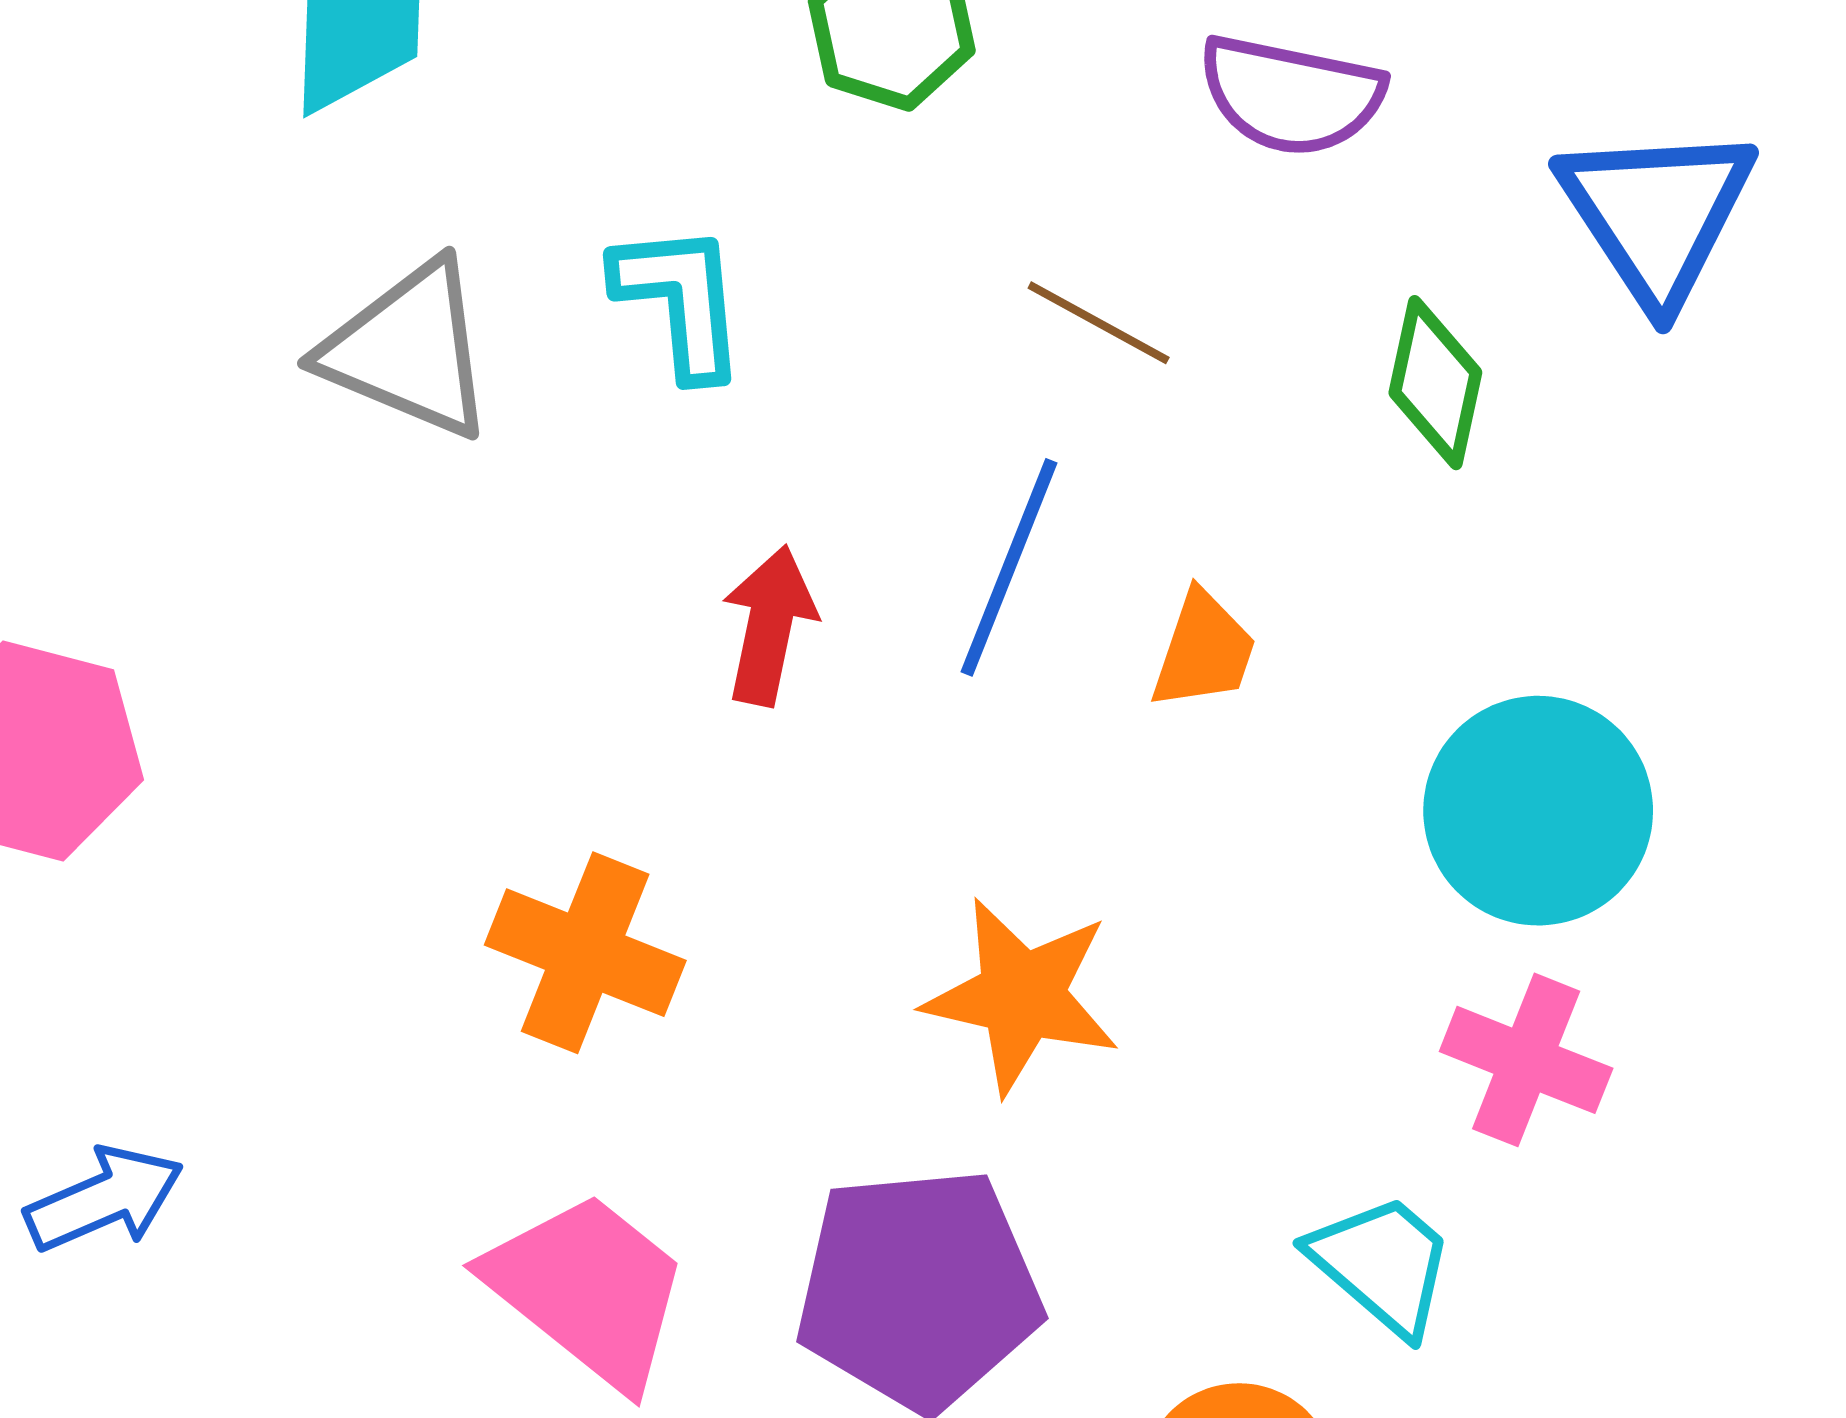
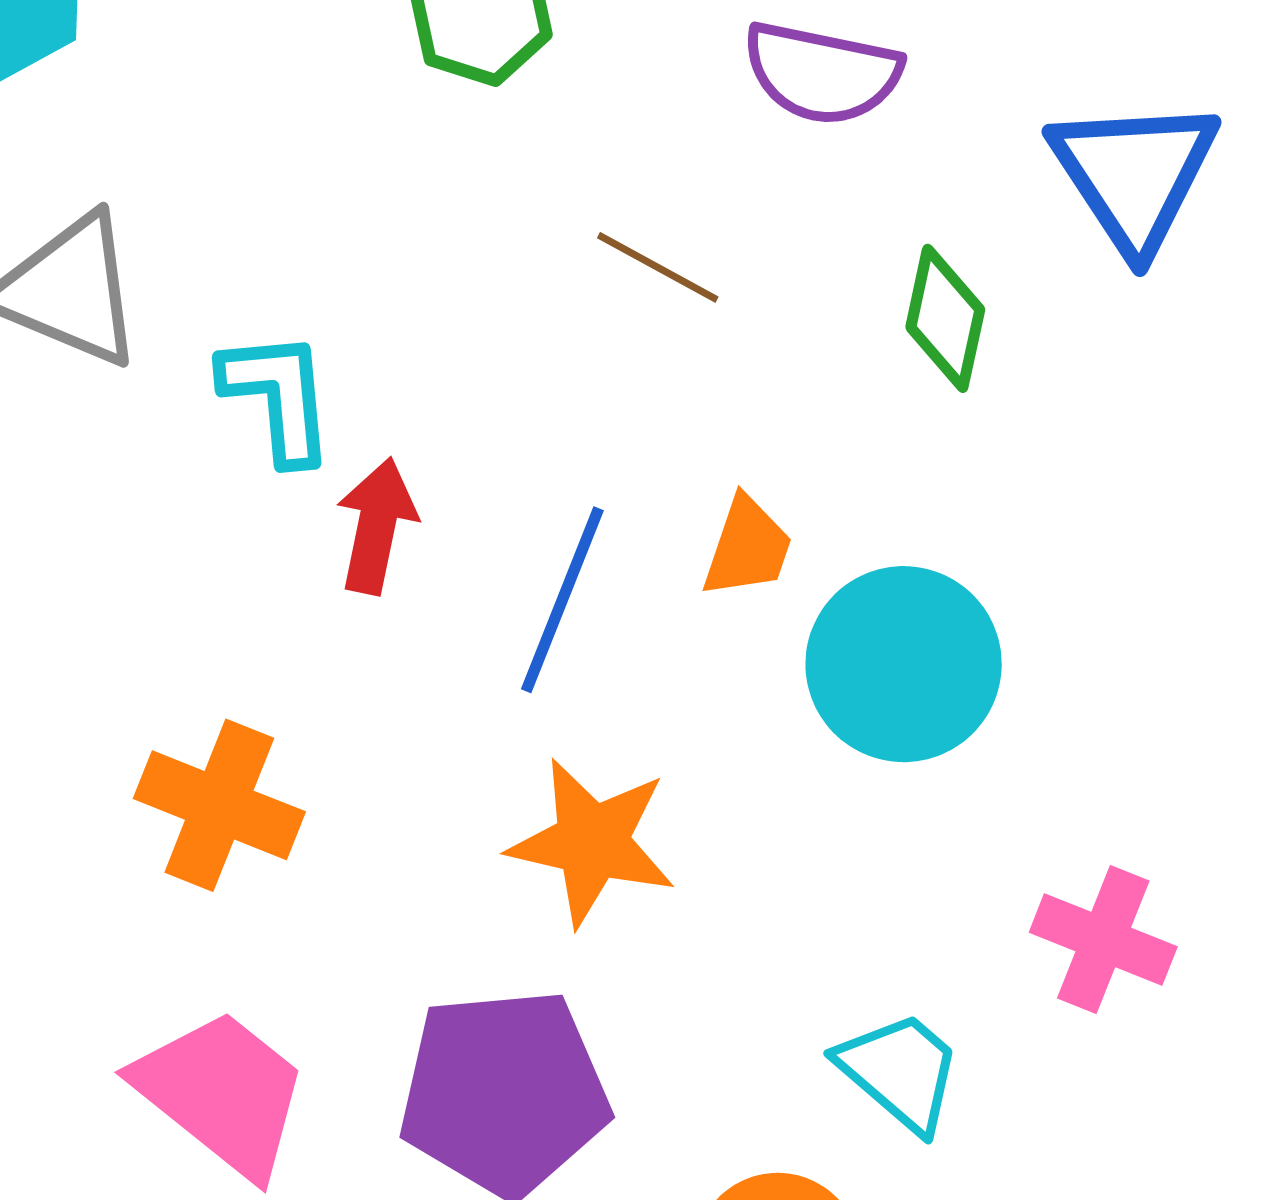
cyan L-shape: (680, 300) -> (278, 396), moved
blue line: (1009, 567) -> (562, 600), moved
cyan circle: (1538, 811) -> (904, 664), moved
pink cross: (1526, 1060) -> (1103, 939), moved

